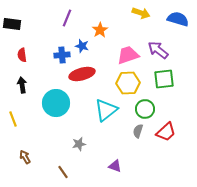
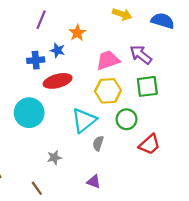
gray semicircle: (138, 131) -> (98, 143), moved

